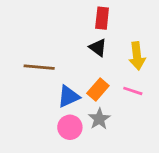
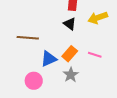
yellow arrow: (137, 56) -> (98, 18), moved, turned 78
pink circle: (70, 127) -> (34, 81), moved

